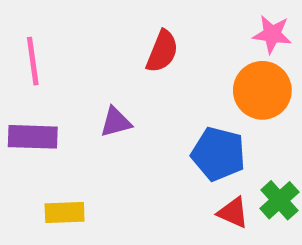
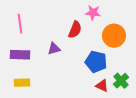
pink star: (272, 34) -> (93, 13), moved
red semicircle: (162, 51) -> (75, 30), moved
yellow rectangle: (65, 212) -> (22, 83), moved

